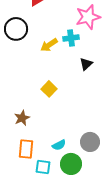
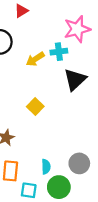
black triangle: (86, 64) -> (75, 80), size x1.6
cyan semicircle: (59, 145) -> (46, 167), turned -64

